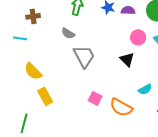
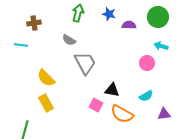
purple semicircle: (128, 10) -> (129, 25), moved
pink circle: (138, 37) -> (147, 63), moved
black triangle: (127, 59) -> (112, 90), moved, turned -35
yellow semicircle: (33, 71) -> (46, 78), moved

